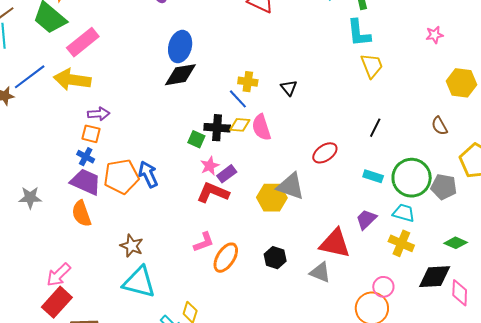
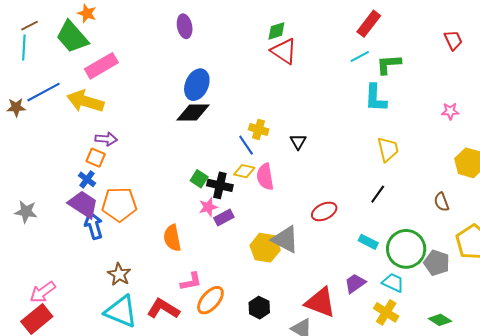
yellow trapezoid: (372, 66) -> (388, 149), moved
black cross: (217, 128) -> (220, 185), moved
blue arrow: (148, 174) -> (94, 226), moved
red L-shape: (213, 193) -> (163, 309), moved
orange semicircle: (81, 214) -> (172, 238), moved

